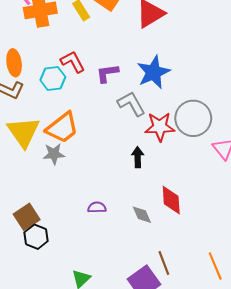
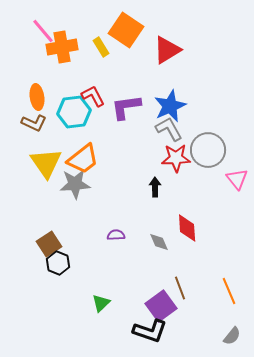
purple L-shape: (107, 73) -> (126, 107), size x1.4
cyan hexagon: (53, 79) -> (74, 112), size x1.4
gray L-shape: (131, 104) -> (169, 129), moved
gray star: (54, 154) -> (75, 184), size x1.4

